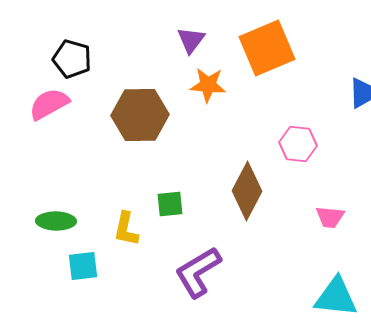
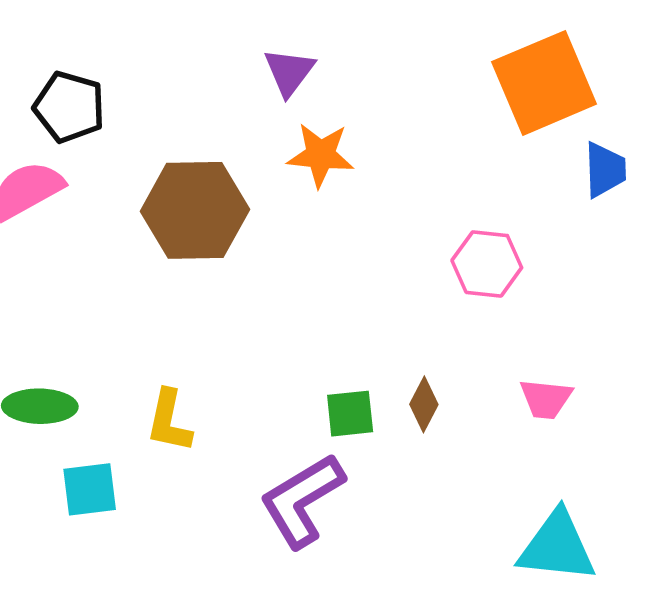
orange square: (267, 48) -> (544, 83), moved
brown diamond: (247, 191) -> (424, 404), moved, size x0.5
green square: (170, 204) -> (350, 414), moved

